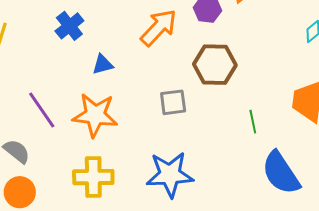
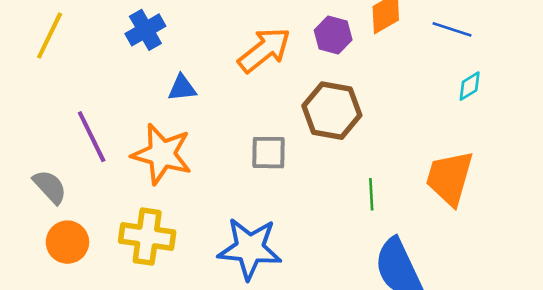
orange circle: (20, 192) -> (67, 242), moved

